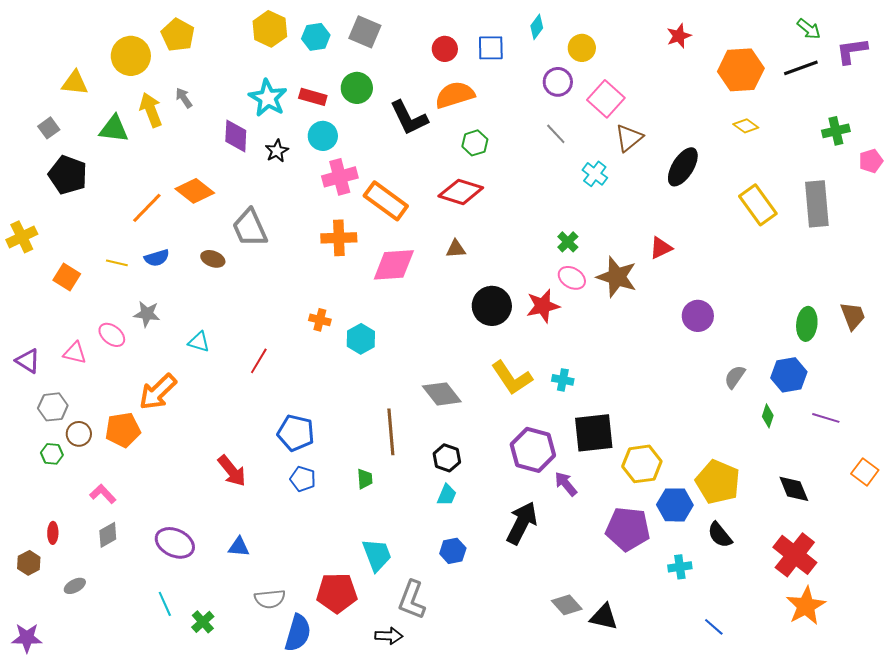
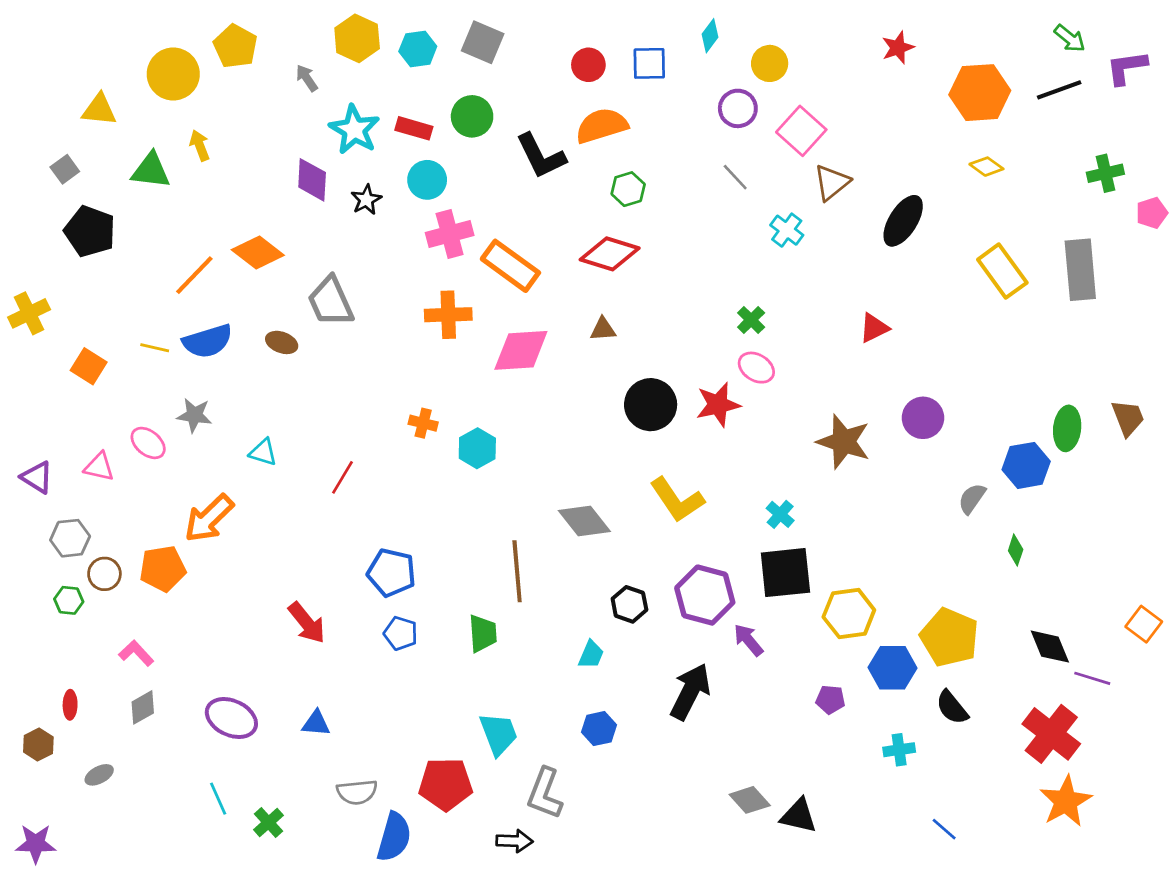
gray arrow: (184, 98) -> (307, 78), moved
yellow arrow: (151, 110) -> (200, 145), size x0.7
blue semicircle: (157, 258) -> (208, 341), size x1.5
brown star: (617, 277) -> (844, 442), moved
blue hexagon: (789, 375) -> (1026, 465), moved
cyan cross: (563, 380) -> (780, 514), moved, turned 30
purple line: (826, 418) -> (1092, 678), moved
black hexagon: (447, 458) -> (629, 604), moved
green trapezoid: (365, 479) -> (483, 633), size x1.4
purple pentagon: (628, 529) -> (830, 699), size x0.5

